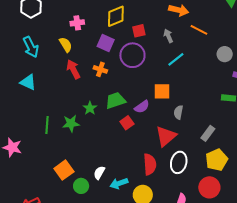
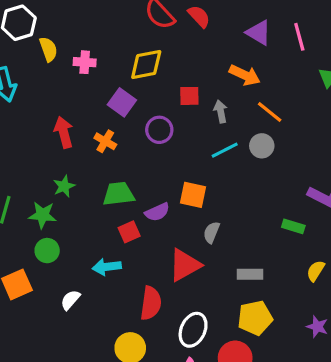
red square: (139, 31) -> (189, 96), moved
yellow semicircle: (66, 45) -> (48, 49), moved
gray circle: (225, 54) -> (262, 146), moved
purple circle: (132, 55) -> (159, 130), size x0.7
green star: (90, 108) -> (64, 186), moved
gray rectangle: (208, 133) -> (250, 274), turned 42
white ellipse: (179, 162) -> (193, 330), moved
cyan arrow: (119, 183) -> (107, 267), moved
green circle: (81, 186) -> (47, 251), moved

